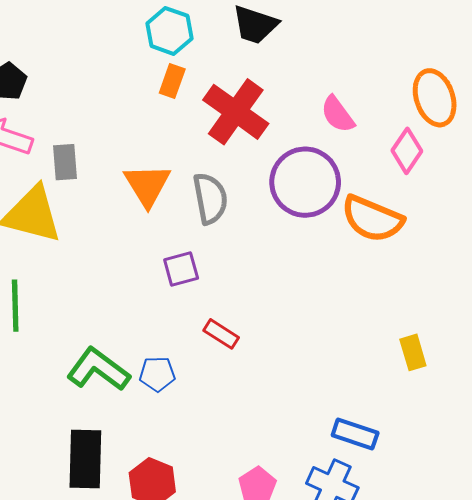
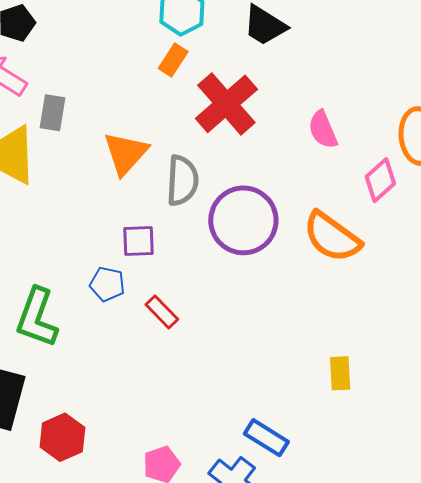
purple circle: (305, 182) -> (243, 220), moved
green L-shape: (98, 369) -> (37, 318), turned -120
blue pentagon: (157, 374) -> (107, 284), moved

